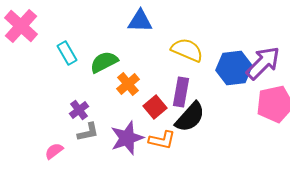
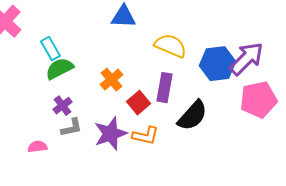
green semicircle: (104, 62) -> (59, 69), moved
black semicircle: (190, 117) -> (192, 116), moved
pink semicircle: (54, 151) -> (37, 147), turned 30

